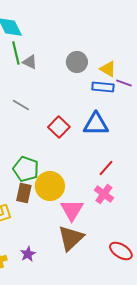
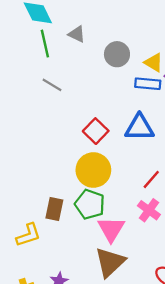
gray triangle: (30, 62) -> (77, 34), moved
gray line: (21, 105) -> (52, 85), moved
green pentagon: (26, 169) -> (90, 204), moved
yellow circle: (50, 186) -> (93, 170), moved

